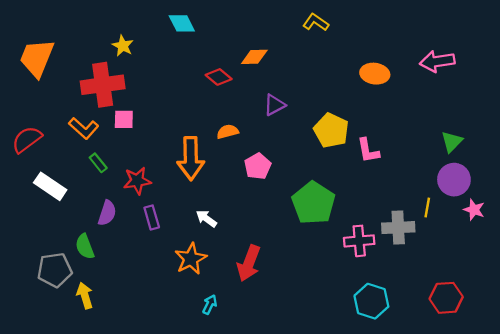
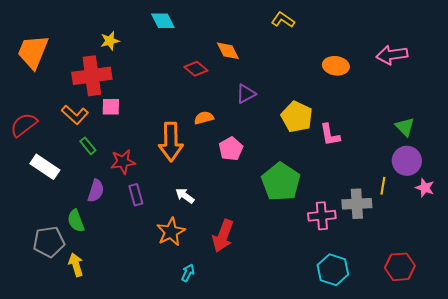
yellow star: (123, 46) -> (110, 41), turned 30
orange diamond: (254, 57) -> (228, 51), turned 65
green triangle: (452, 142) -> (405, 127), turned -30

